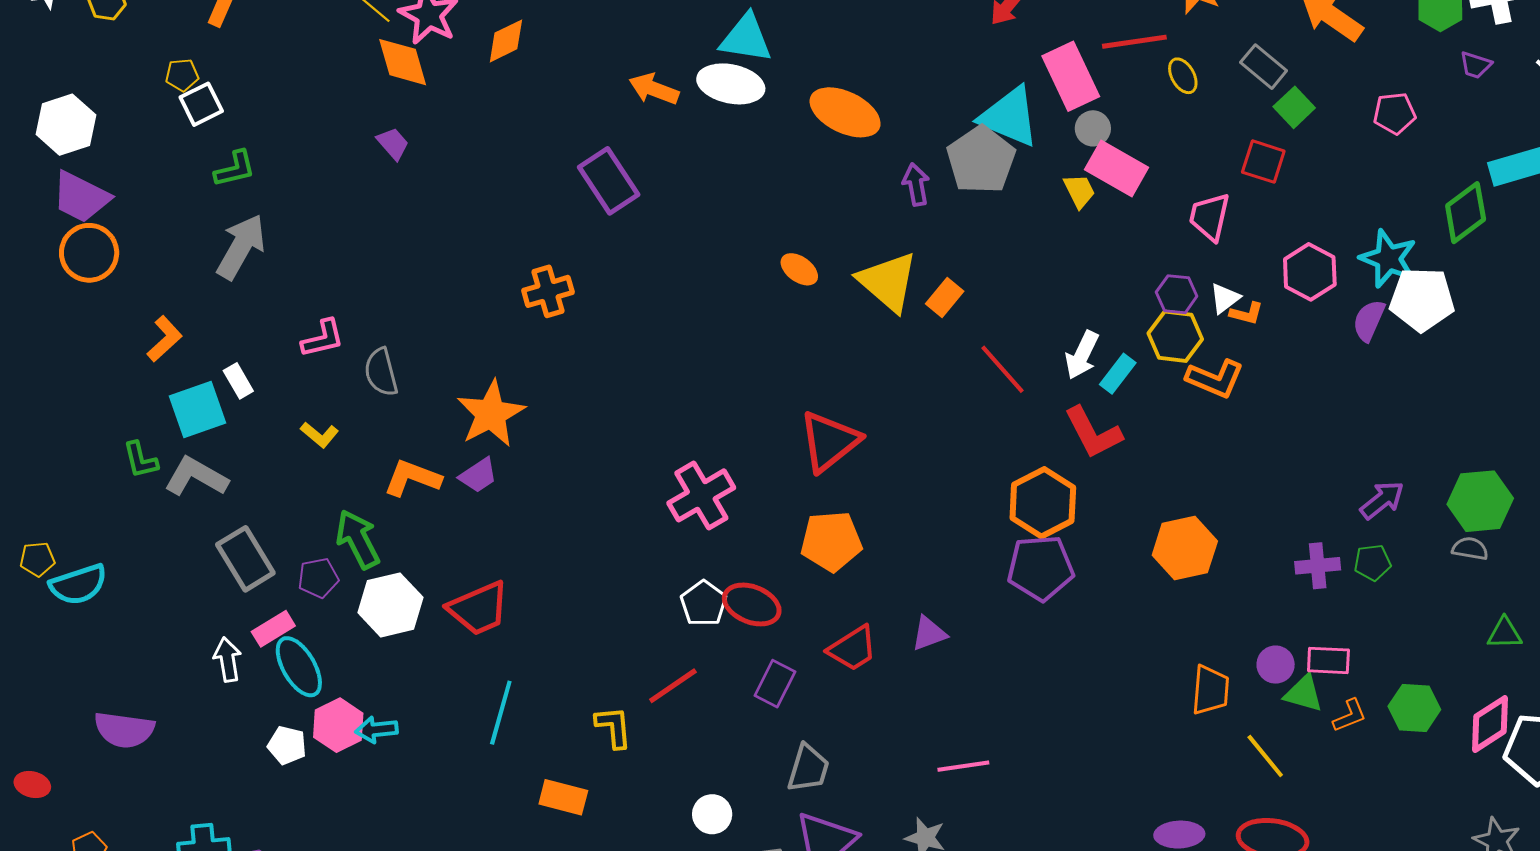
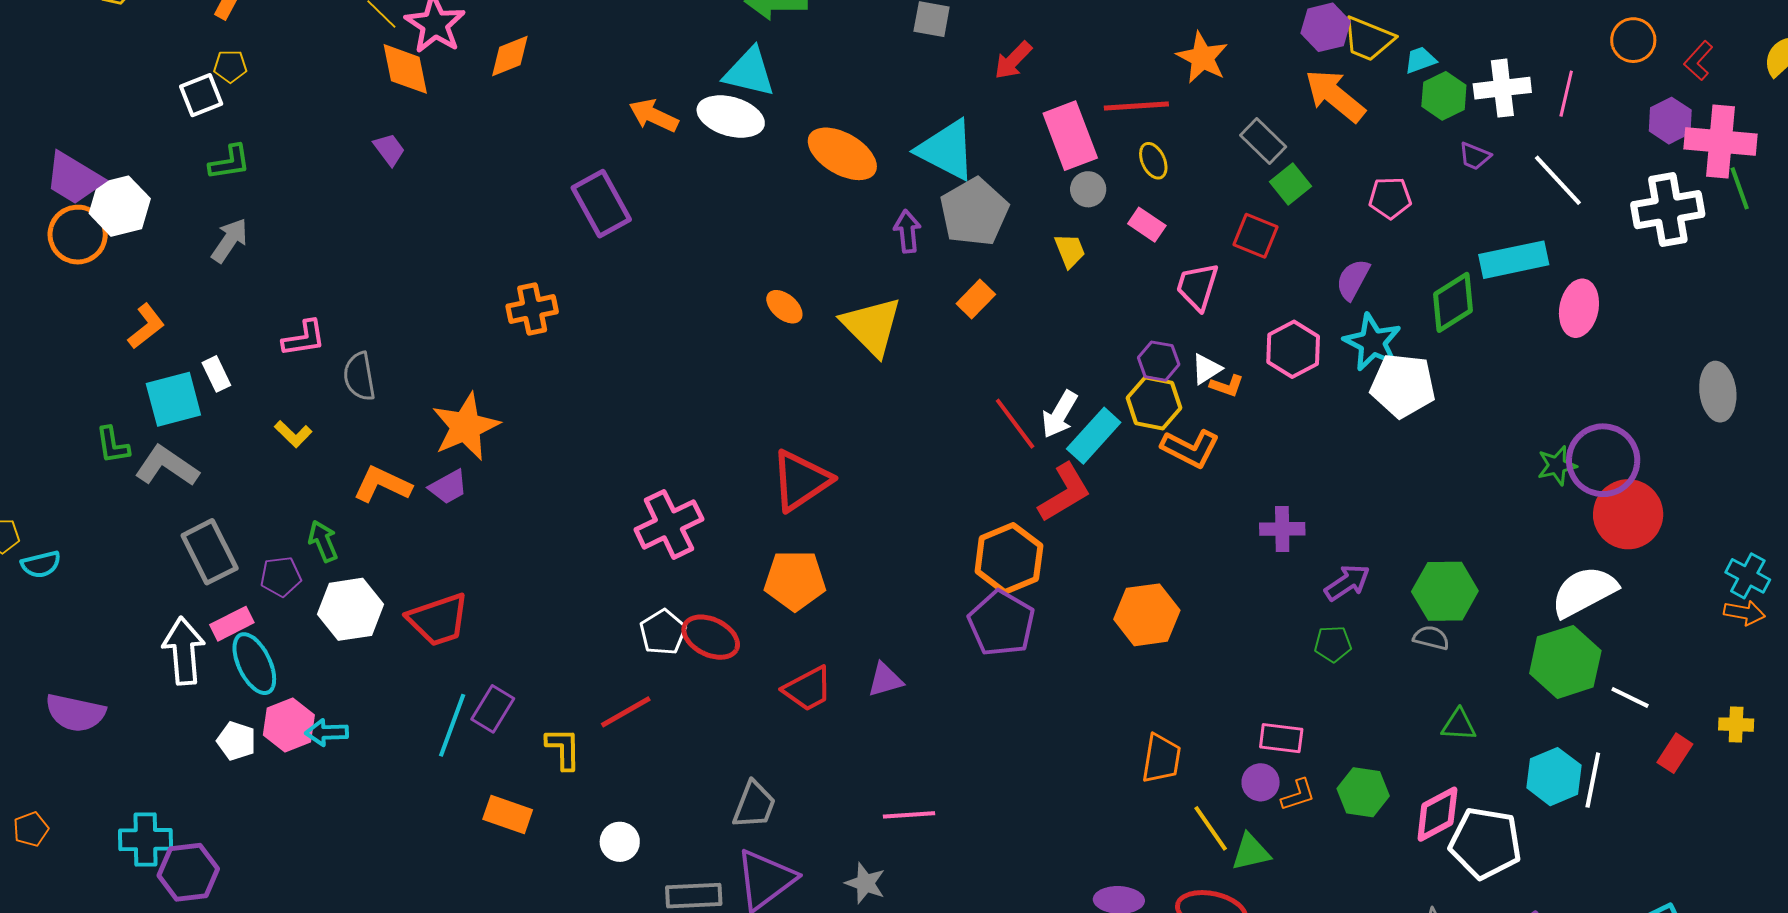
yellow pentagon: (182, 75) -> (230, 66), moved
yellow ellipse: (1183, 76) -> (1153, 161), moved
cyan triangle: (1009, 117) -> (947, 150), moved
white hexagon: (66, 125) -> (120, 206), moved
pink rectangle: (1117, 168) -> (1147, 225), moved, size x0.6
gray arrow: (241, 247) -> (230, 240), size x0.7
orange rectangle: (945, 298) -> (976, 299), moved
purple semicircle: (1369, 320) -> (1353, 280), moved
red line: (1002, 369) -> (1015, 424), moved
cyan rectangle: (1118, 374) -> (1094, 436), size x1.4
red L-shape: (1093, 433) -> (1064, 493), turned -98
green arrow: (358, 539) -> (323, 541), size x0.7
purple cross: (1318, 566) -> (1282, 529), moved
purple pentagon: (1040, 568) -> (1001, 623), turned 30
cyan semicircle: (78, 584) -> (41, 564), size x0.7
white arrow: (227, 660) -> (184, 651), size x1.5
purple circle: (1276, 665) -> (1261, 782), moved
purple rectangle: (775, 684) -> (493, 709), moved
green triangle: (1304, 693) -> (1251, 852), moved, turned -33
white circle: (712, 814) -> (620, 842), moved

